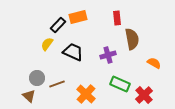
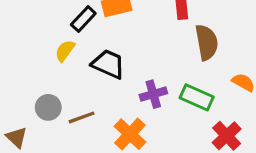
purple cross: (108, 55) -> (153, 94), moved
green rectangle: (120, 84) -> (197, 97), moved
brown triangle: (29, 96) -> (17, 137), moved

